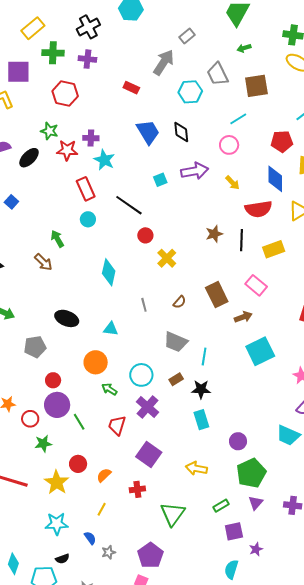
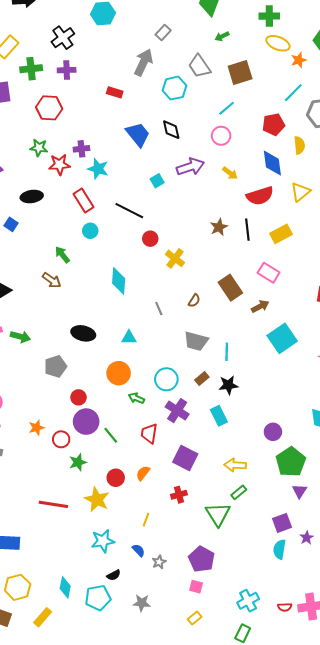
black ellipse: (29, 158) -> (32, 197), moved, turned 45
cyan rectangle: (201, 420) -> (219, 416), moved
orange semicircle: (104, 475) -> (143, 473), moved
green rectangle: (221, 506) -> (239, 492), moved
cyan semicircle: (231, 569) -> (279, 549), moved

